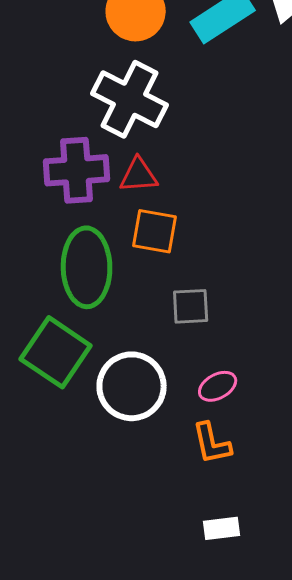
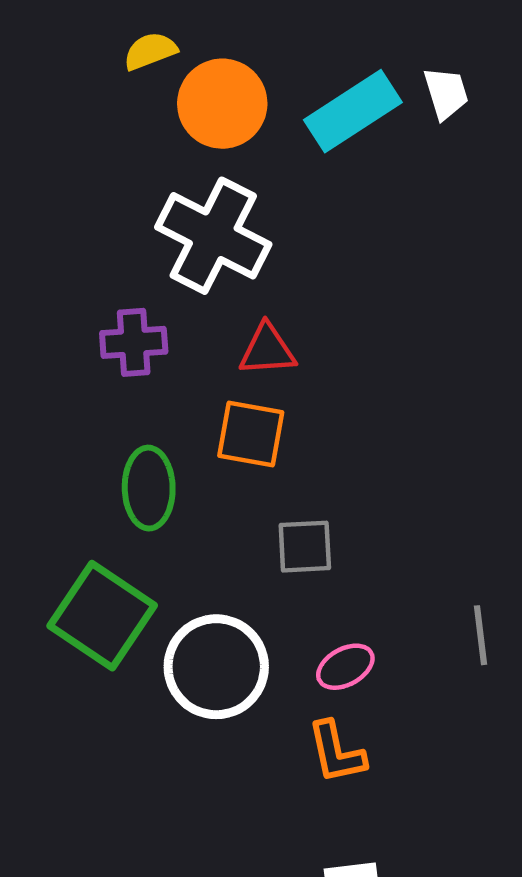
purple cross: (77, 170) -> (134, 342), size x0.7
red triangle: (139, 175) -> (267, 350), moved
green ellipse: (87, 267) -> (149, 488), size x0.7

